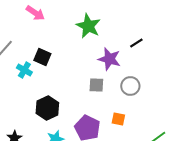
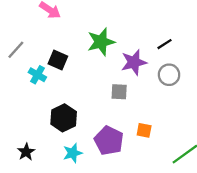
green star: (88, 26) -> (101, 42), moved, turned 30
purple star: (109, 59) -> (134, 62), turned -30
gray circle: (130, 86) -> (169, 75), moved

